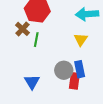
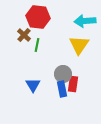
yellow triangle: (81, 40) -> (79, 45), size x1.5
blue rectangle: (80, 69) -> (62, 89), moved

